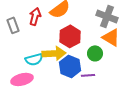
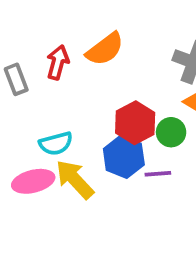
red hexagon: (70, 36) -> (135, 123), moved
yellow arrow: (54, 53) -> (75, 179), moved, turned -130

